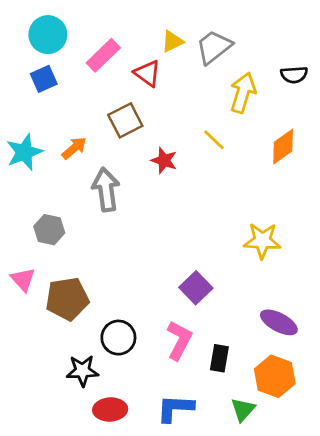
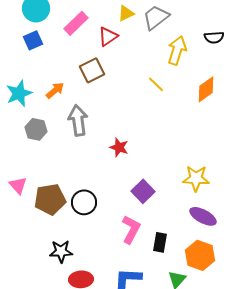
red triangle: (147, 73) -> (108, 36), turned 50
red star: (164, 160) -> (119, 147), moved
gray hexagon: (49, 230) -> (36, 129), moved
yellow star: (262, 241) -> (196, 178), moved
black circle: (118, 338) -> (84, 202), moved

